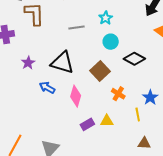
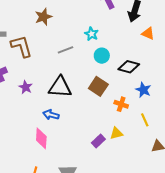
purple star: (28, 63) -> (26, 87), moved
pink diamond: (76, 96) -> (41, 138), moved
blue star: (150, 97) -> (143, 90), moved

